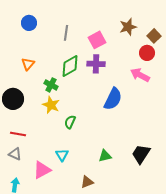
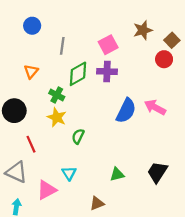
gray line: (66, 33) -> (62, 46), moved
pink arrow: (140, 75) -> (155, 107), moved
red line: (18, 134) -> (31, 144), moved, turned 56
gray triangle: (15, 154) -> (16, 172), size x1.5

